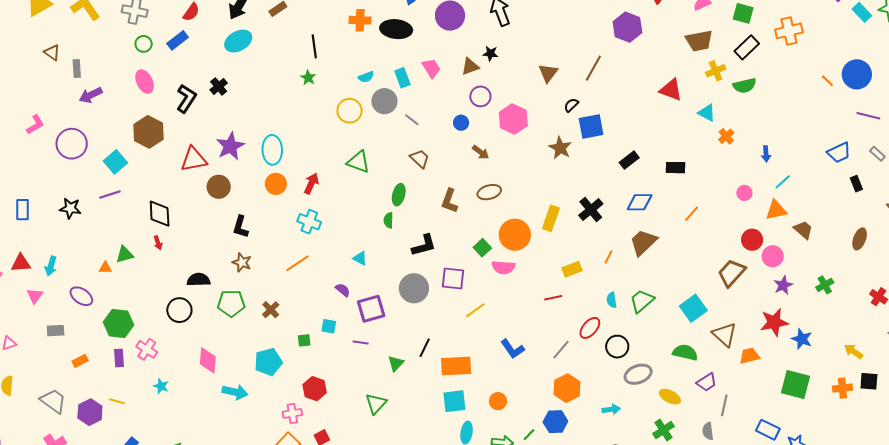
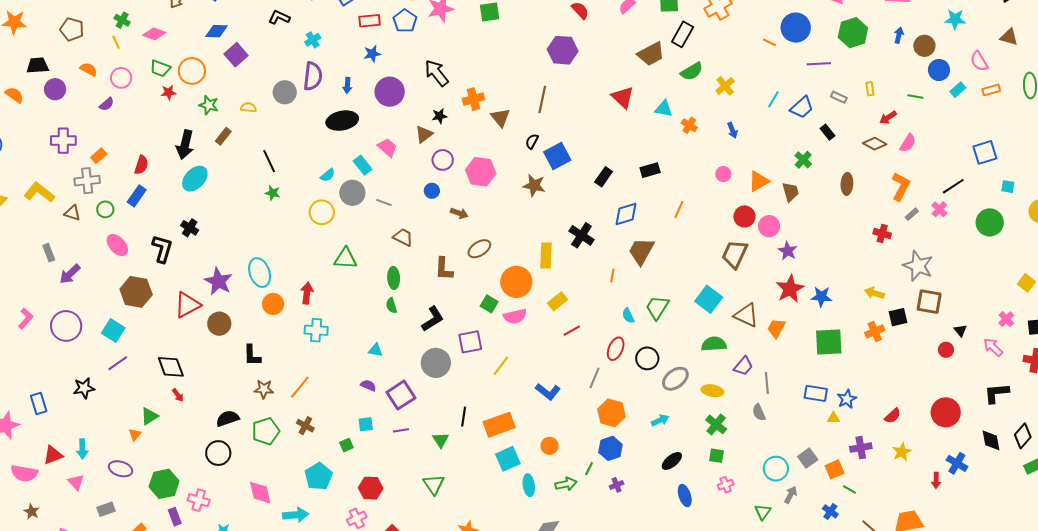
orange cross: (360, 20) -> (473, 99), moved
brown trapezoid: (699, 41) -> (651, 54), moved
brown triangle: (52, 52) -> (72, 213), moved
yellow cross: (716, 71) -> (725, 86), moved
red triangle: (671, 90) -> (623, 97), turned 40
cyan line: (783, 182) -> (773, 99), moved
brown trapezoid: (803, 230) -> (790, 192), turned 50
orange line: (297, 263) -> (300, 387), moved
orange triangle: (105, 268) -> (135, 434), turned -32
yellow rectangle: (572, 269) -> (557, 301), moved
green cross: (825, 285) -> (803, 160), moved
orange trapezoid: (749, 356) -> (776, 328), turned -30

